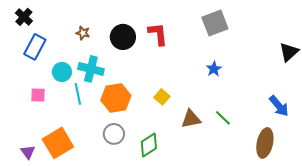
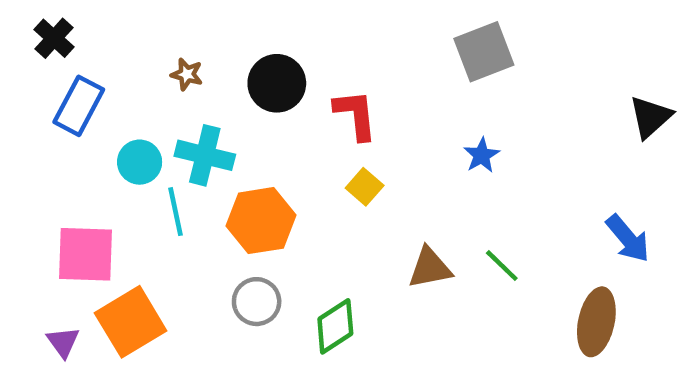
red L-shape: (158, 34) -> (356, 115), moved
pink square: (38, 95) -> (86, 254), moved, size x1.8
yellow square: (162, 97) -> (365, 187), moved

